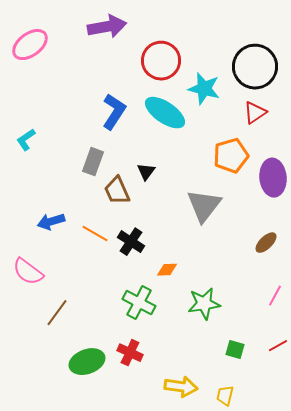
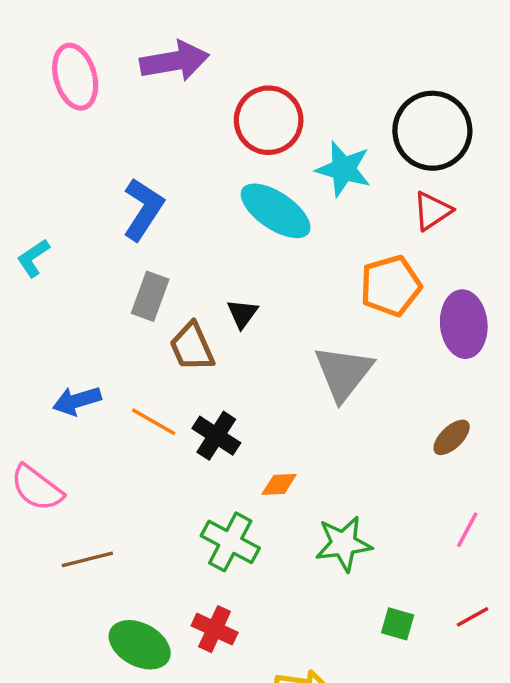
pink ellipse: (30, 45) -> (75, 77), moved, turned -69
blue L-shape: (114, 112) -> (143, 209), moved
brown line: (57, 313) -> (87, 559), turned 40
green ellipse: (87, 362) -> (140, 645), turned 48

